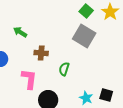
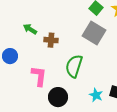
brown cross: (41, 53) -> (51, 40), moved
green semicircle: (64, 69) -> (74, 66), size x1.6

